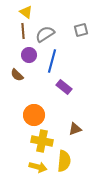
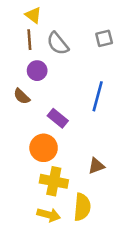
gray semicircle: (45, 34) -> (58, 44), turned -96
blue line: (52, 61) -> (98, 96), moved
purple rectangle: (64, 87) -> (58, 118), moved

